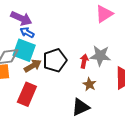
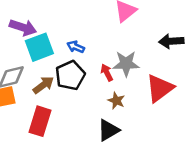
blue arrow: (27, 32) -> (76, 47), moved
cyan square: (24, 50) -> (39, 47), moved, turned -35
red arrow: (84, 61) -> (107, 73), turned -32

